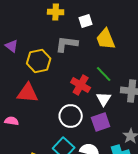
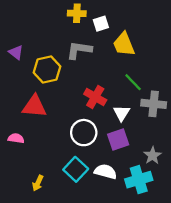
yellow cross: (56, 12) -> (77, 13), moved
green line: (104, 74) -> (133, 82), moved

